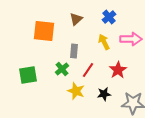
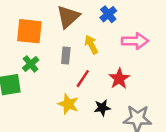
brown triangle: (76, 19) -> (68, 17), size x1.5
yellow arrow: (104, 42) -> (91, 45), moved
green cross: (62, 69) -> (31, 64), moved

